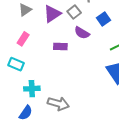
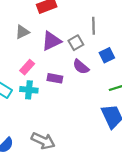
pink rectangle: (23, 39) -> (27, 67), moved
cyan cross: (32, 89) -> (29, 90), moved

